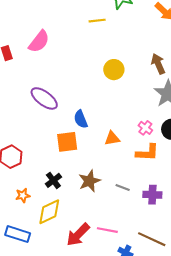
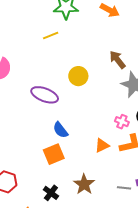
purple ellipse: (44, 98) -> (45, 95), moved
orange triangle: (112, 138) -> (102, 146), moved
gray line: (123, 187) -> (124, 188), moved

